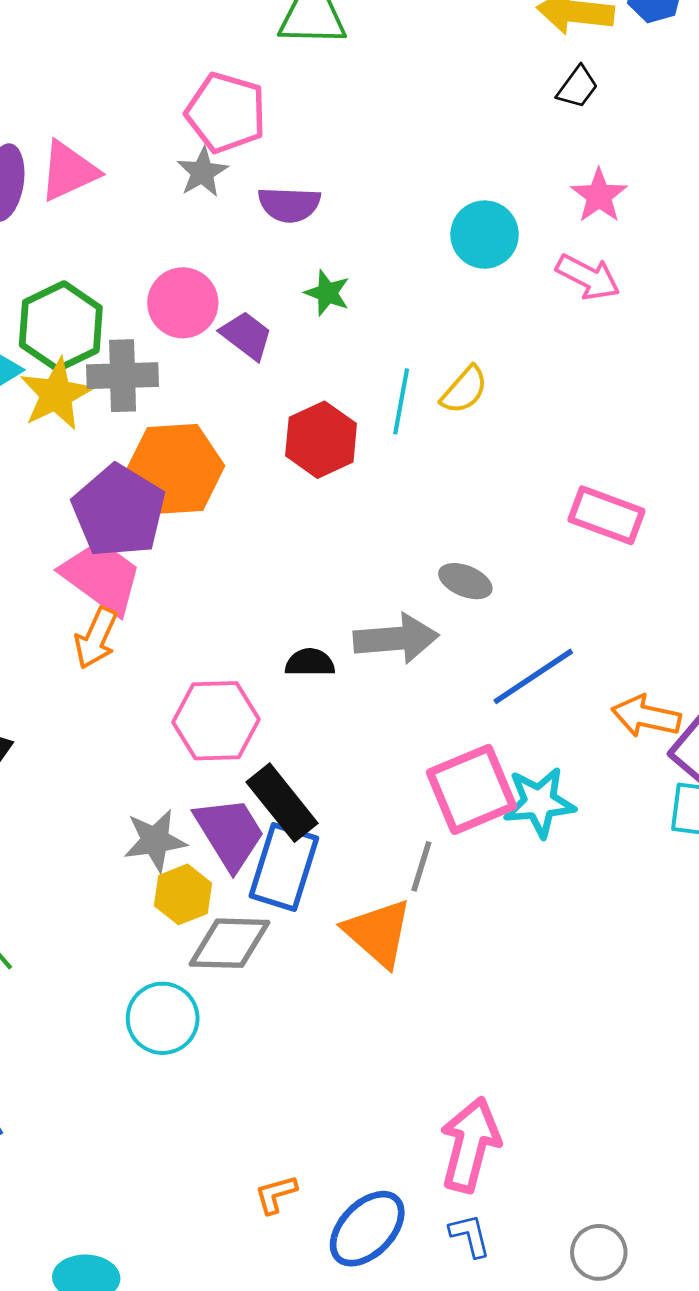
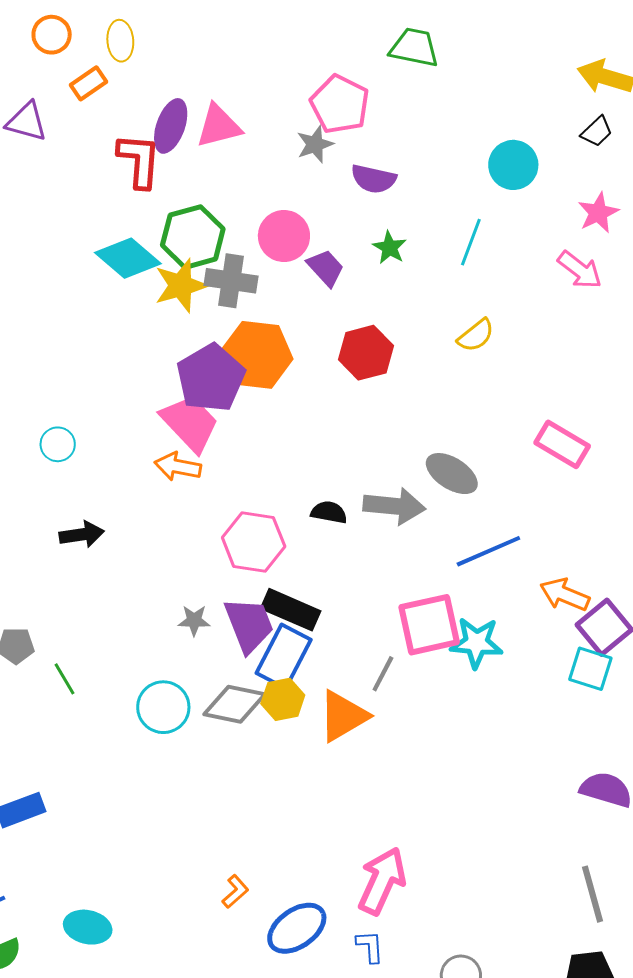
cyan circle: (485, 235) -> (513, 165), moved
cyan line: (401, 401) -> (471, 242), moved
gray ellipse: (465, 581) -> (452, 474), size x1.4
orange arrow: (96, 638) -> (178, 467), turned 66
black rectangle: (282, 803) -> (291, 610), turned -38
gray star: (155, 840) -> (194, 620), size x0.7
yellow hexagon: (183, 894) -> (283, 699), moved
orange triangle: (378, 933) -> (343, 716), turned 38
cyan circle: (163, 1018) -> (163, 707), moved
orange L-shape: (276, 1194) -> (235, 892), turned 144

